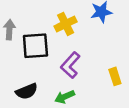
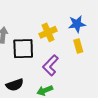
yellow rectangle: (115, 76) -> (78, 46), moved

